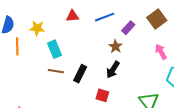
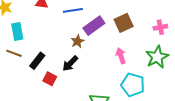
purple rectangle: (128, 28) -> (94, 26), size x1.5
red square: (102, 95) -> (50, 79), moved

